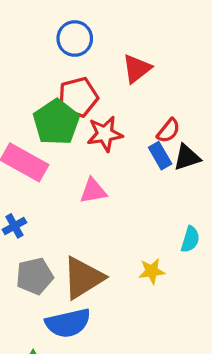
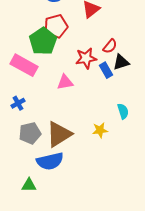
red star: (105, 134) -> (86, 58), moved
blue rectangle: (160, 156) -> (106, 70), moved
cyan semicircle: (190, 239) -> (123, 111), turned -35

